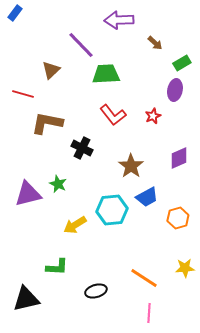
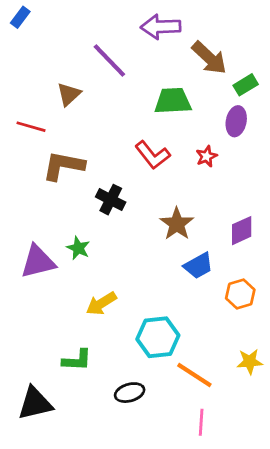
brown arrow: (155, 43) -> (209, 58), size x1.8
green trapezoid: (106, 74) -> (173, 101), moved
purple diamond: (179, 158) -> (242, 231), moved
cyan hexagon: (112, 210) -> (158, 337), moved

